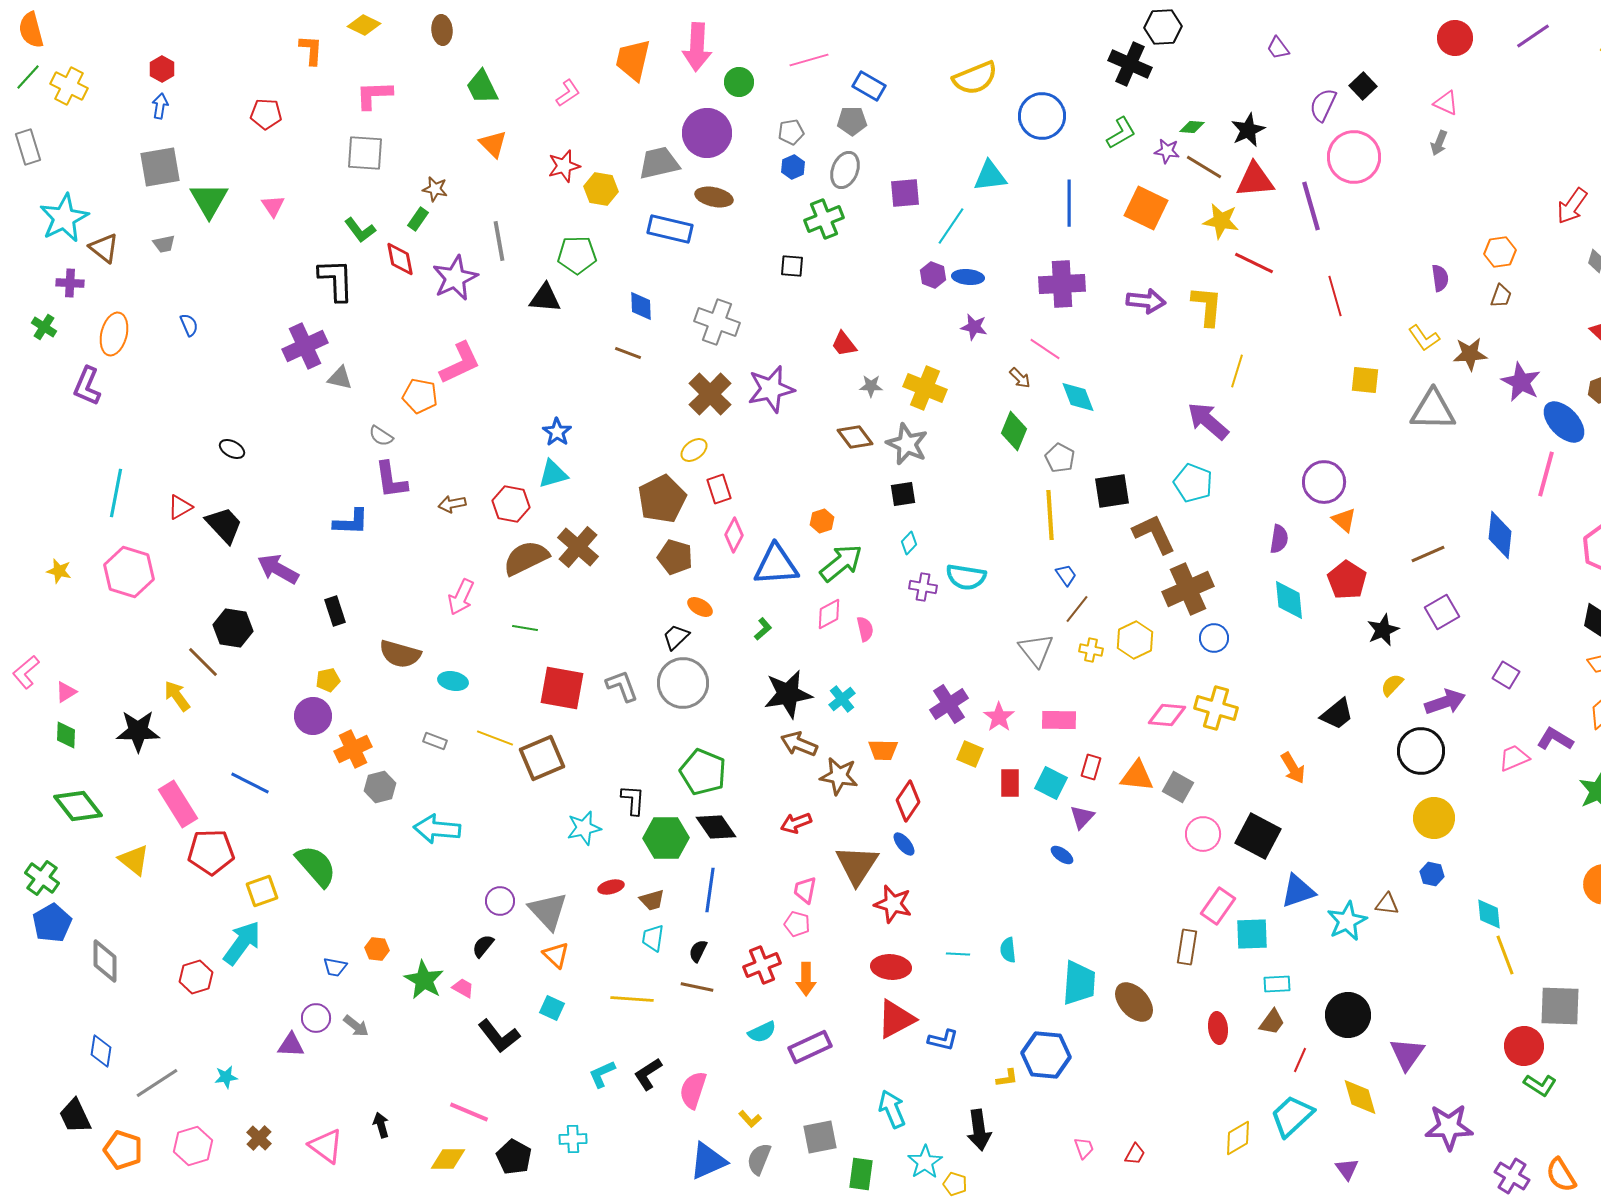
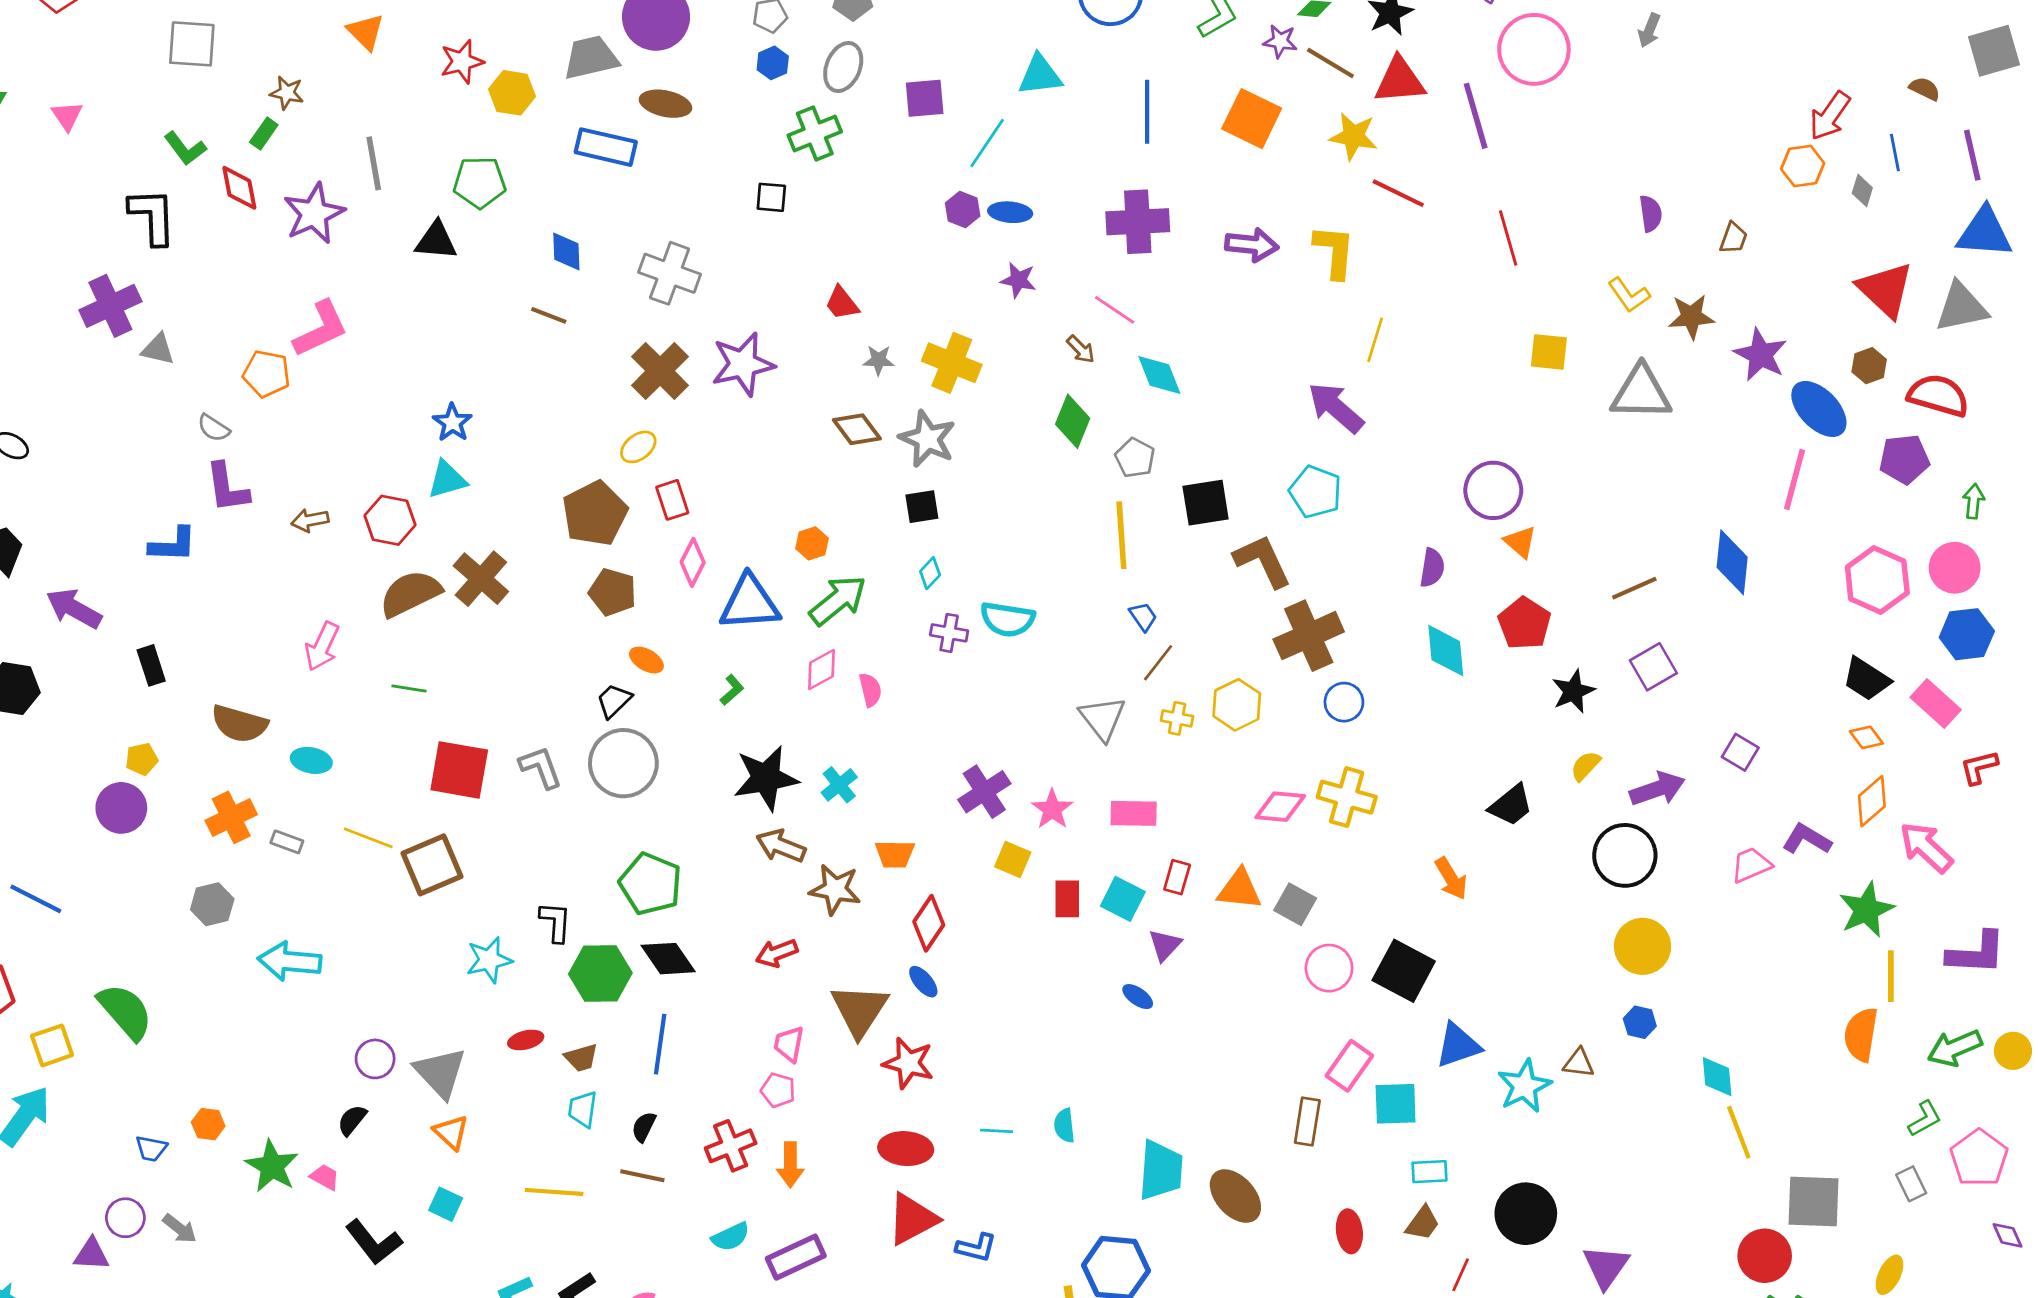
orange hexagon: (1500, 252) -> (1803, 166), moved
orange cross: (353, 749) -> (231, 817), moved

